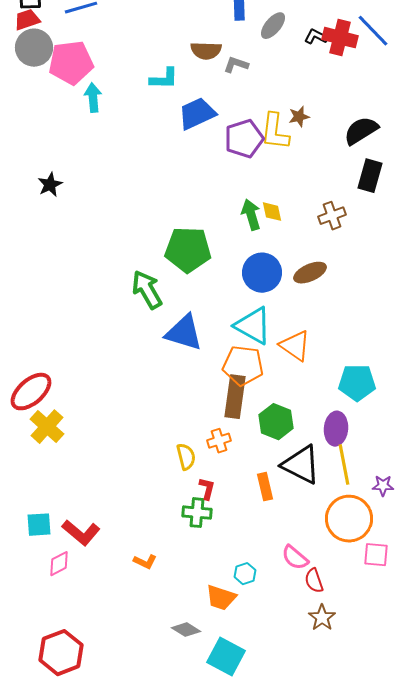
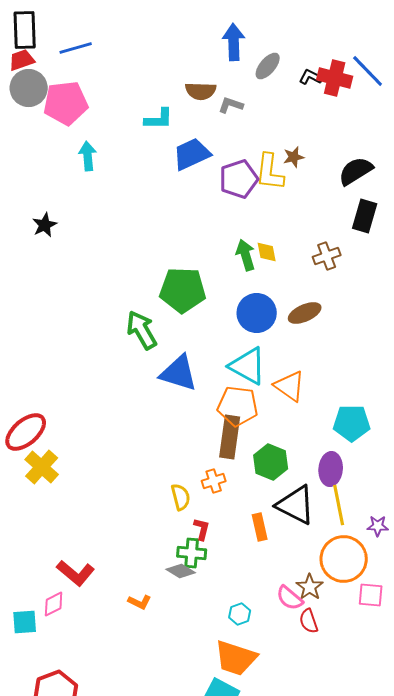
cyan arrow: (93, 98) -> (88, 156), moved
cyan square: (39, 525) -> (25, 622), moved
orange trapezoid: (221, 598) -> (236, 658), moved, size x1.4
brown star: (322, 618) -> (310, 587), moved
gray diamond: (186, 630) -> (181, 571), moved

